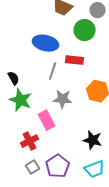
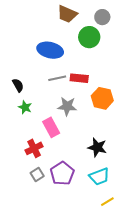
red rectangle: (75, 60) -> (79, 78), moved
gray line: (53, 71) -> (57, 78), turned 60
green star: (21, 100) -> (25, 107), size x0.6

